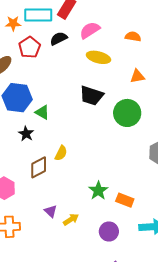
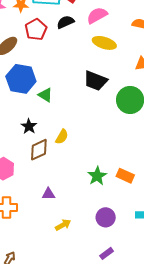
black star: (26, 134) -> (29, 126), moved
orange rectangle: (125, 200) -> (125, 176), moved
purple triangle: (51, 211) -> (48, 194), turned -48
yellow arrow: (71, 219) -> (63, 225), moved

